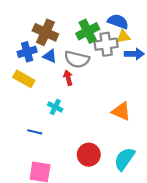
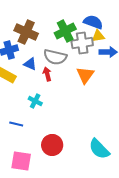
blue triangle: (50, 56) -> (30, 64), moved
orange triangle: (121, 111) -> (85, 75), moved, turned 42
red circle: (89, 155) -> (52, 145), moved
cyan semicircle: (124, 159) -> (99, 149), turned -80

